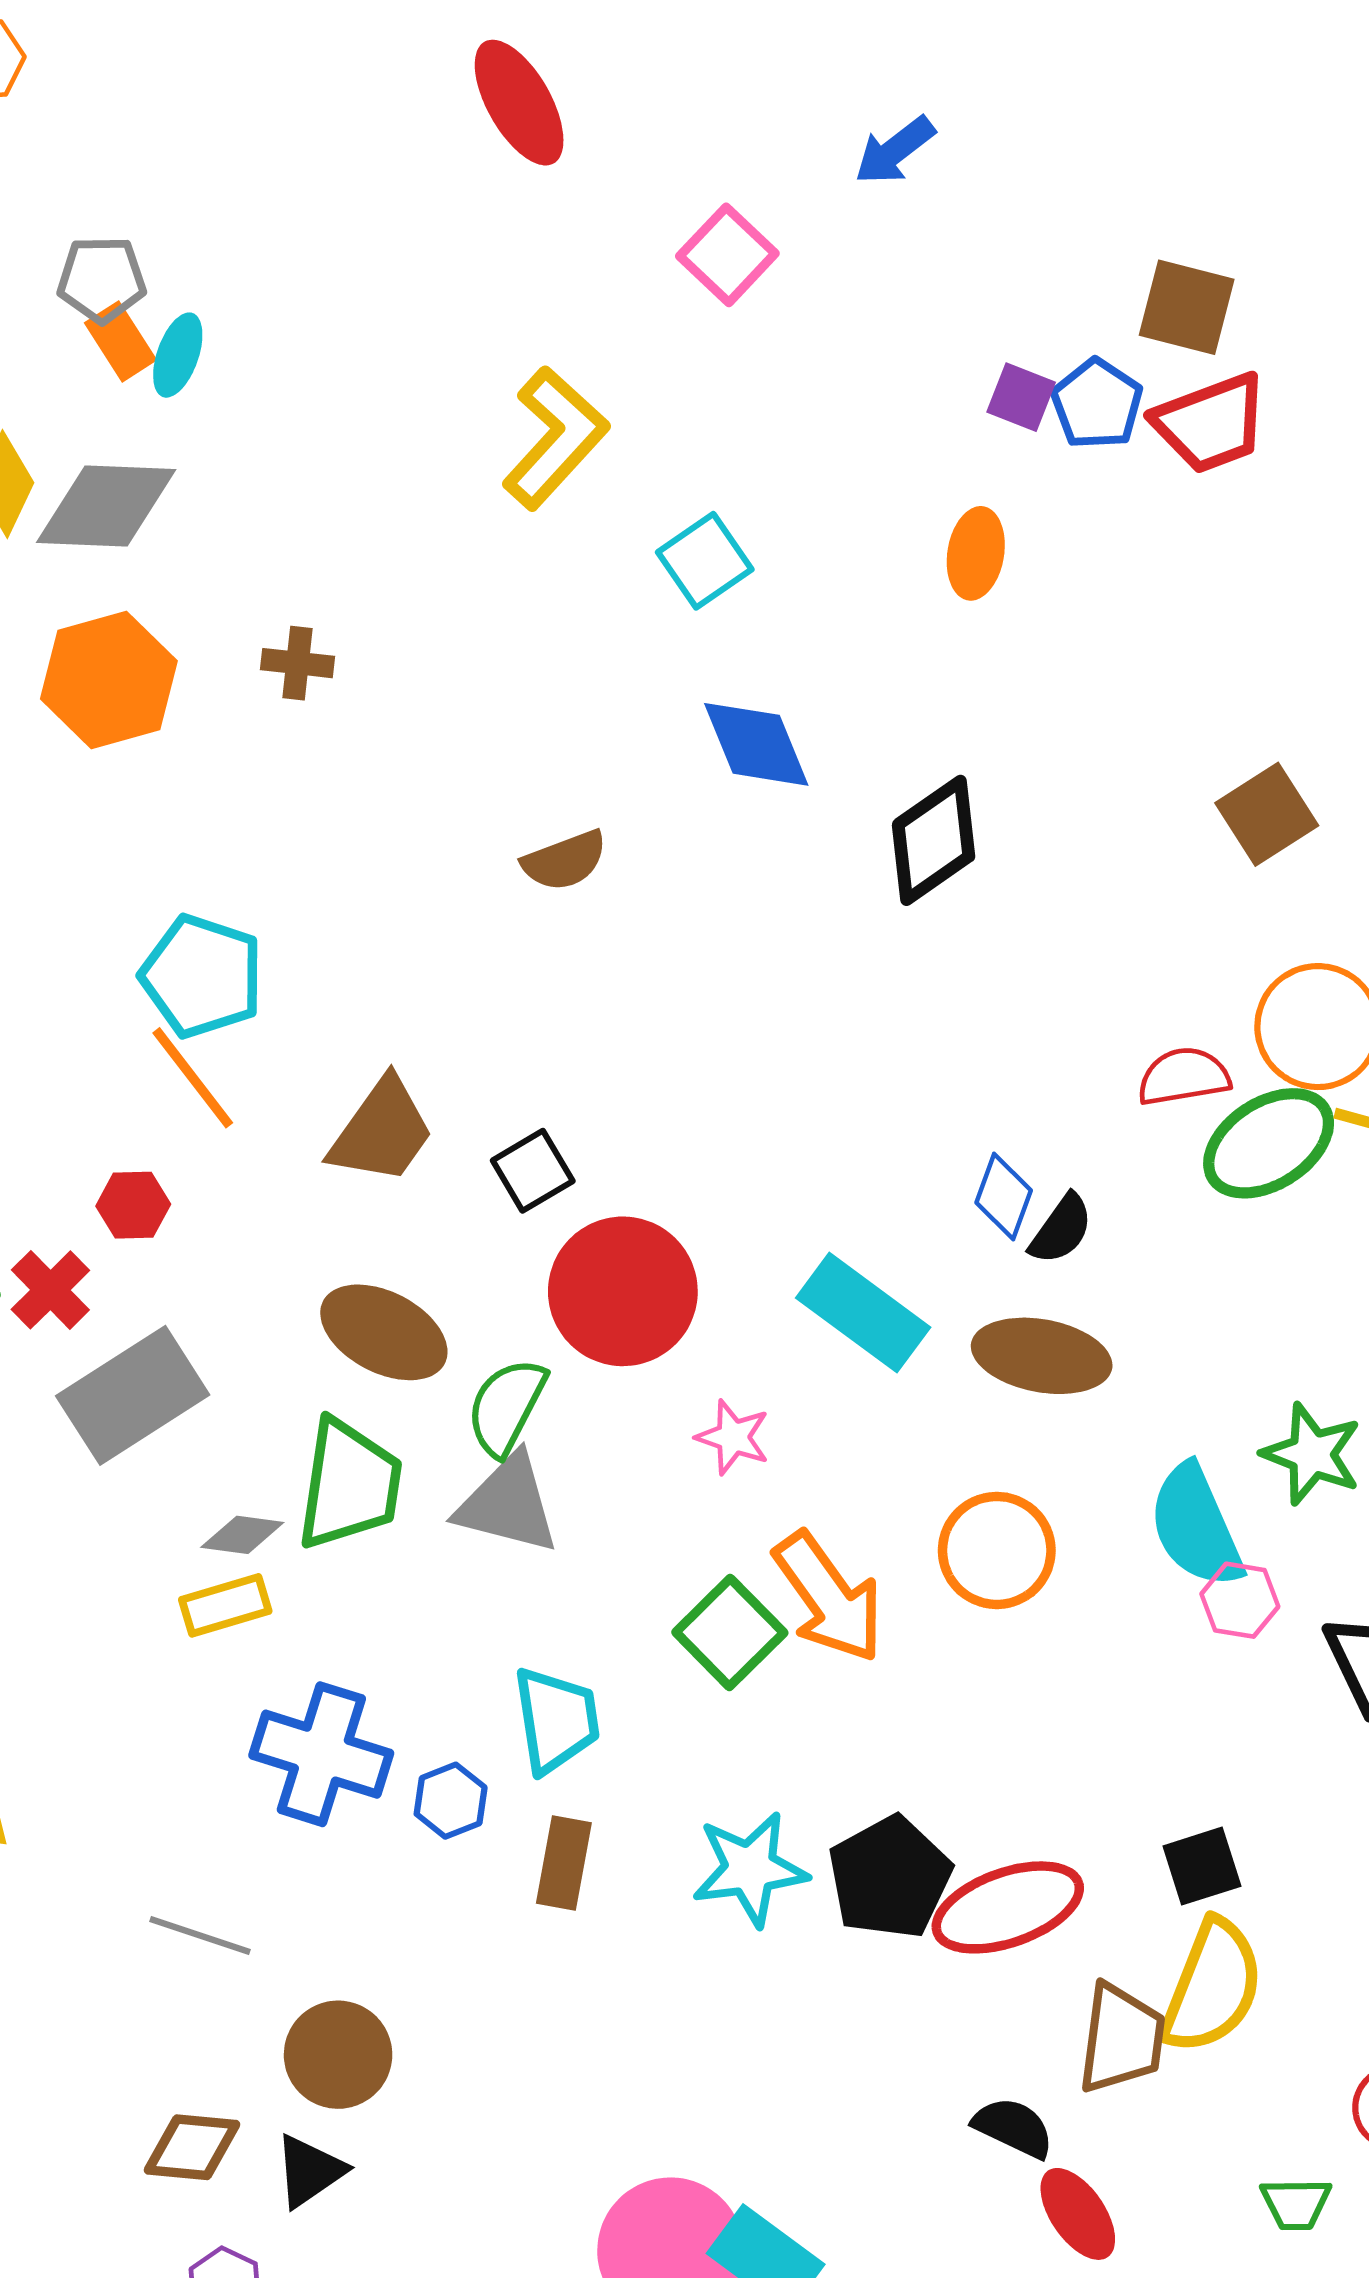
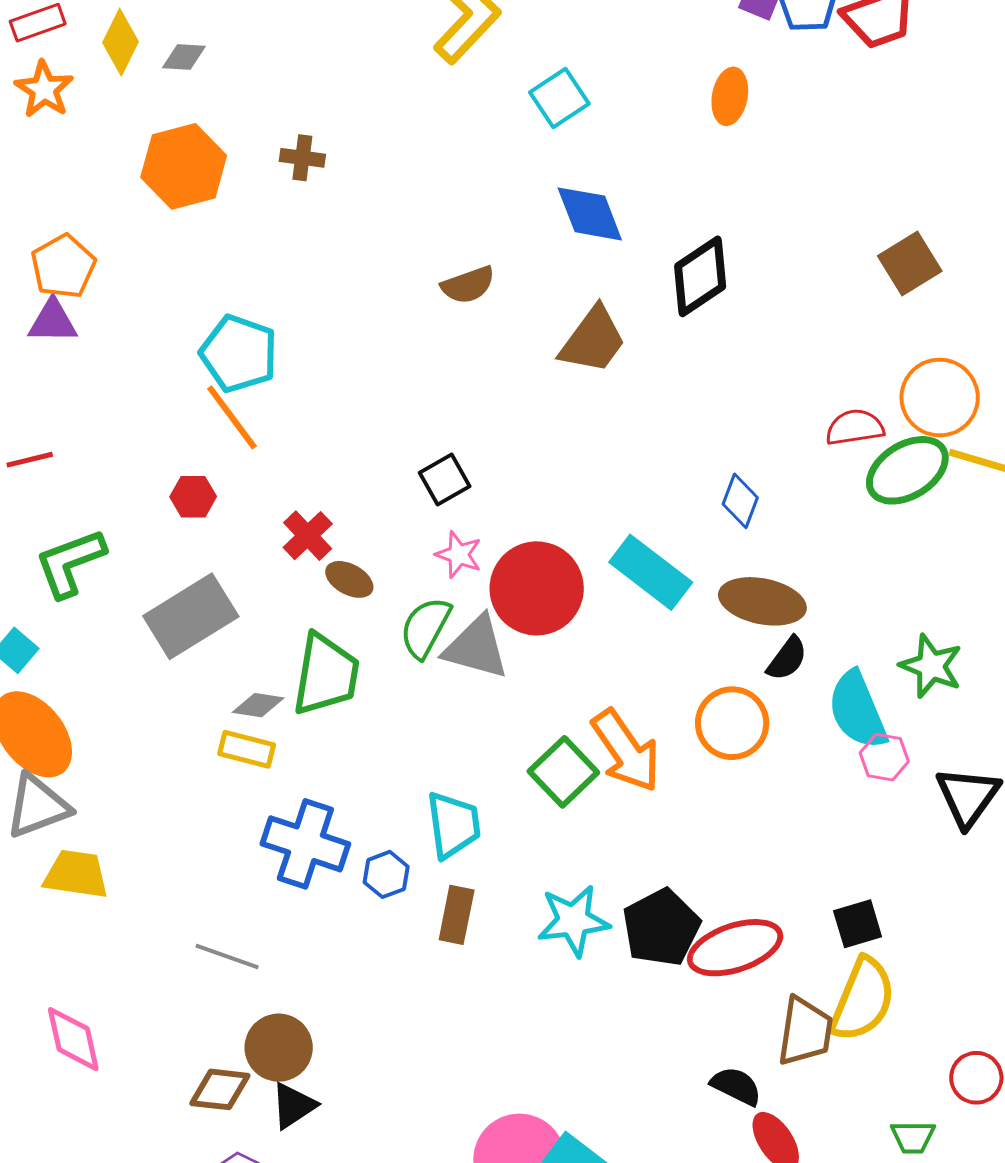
gray diamond: (106, 506) -> (184, 57), size x0.5
brown trapezoid: (382, 1131) -> (593, 340), moved
black semicircle: (1061, 1229) -> (787, 659), moved
red cross: (50, 1290) -> (308, 536), moved
red circle: (623, 1291) -> (537, 588), moved
brown ellipse: (384, 1332) -> (349, 579), size x0.6
pink star: (733, 1437) -> (459, 555), moved
gray triangle: (508, 1504) -> (476, 647), moved
yellow rectangle: (225, 1605) -> (247, 749), turned 30
brown circle: (338, 2055) -> (279, 1048), moved

